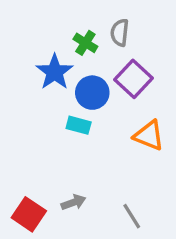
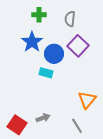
green cross: (85, 43) -> (39, 15), moved, turned -32
orange triangle: (149, 135) -> (87, 100), moved, turned 48

